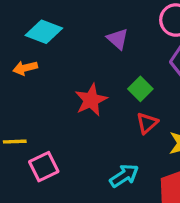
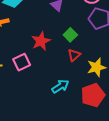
pink square: (44, 167) -> (22, 62), moved

